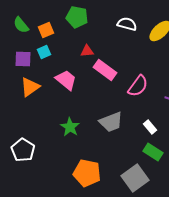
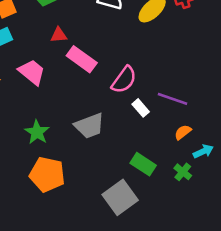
white rectangle: (150, 127) -> (141, 108), moved
orange pentagon: (87, 173) -> (47, 174), moved

